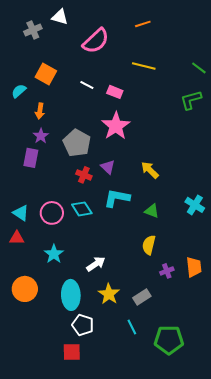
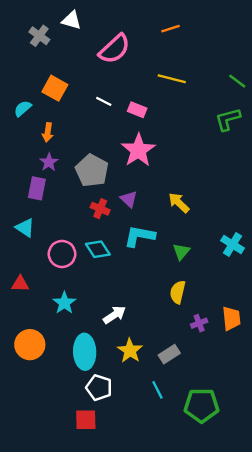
gray cross: (33, 30) -> (39, 36), turned -30
green triangle: (152, 211) -> (181, 252), turned 49
cyan triangle: (21, 213) -> (25, 228), moved

